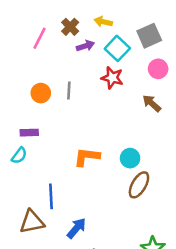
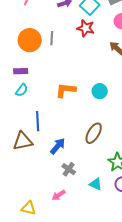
orange circle: (41, 93) -> (30, 40), size x1.5
cyan semicircle: (19, 156) -> (22, 90), moved
brown ellipse: (139, 185) -> (94, 133), moved

